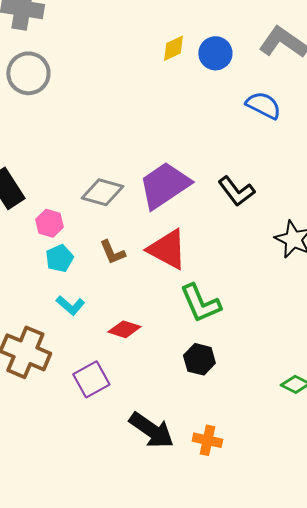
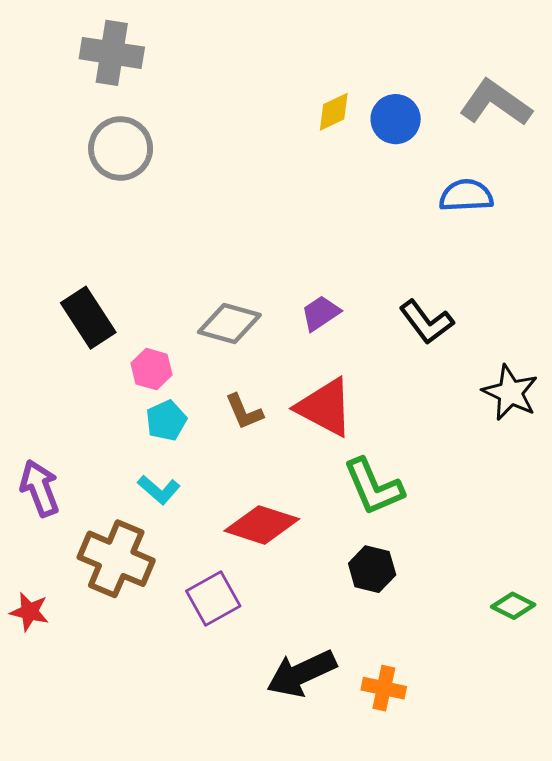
blue semicircle: (263, 105) -> (466, 196), turned -30
purple trapezoid: (164, 185) -> (321, 313), size x0.5
cyan L-shape: (70, 305) -> (159, 490), moved
red diamond: (124, 329) -> (262, 525), size x1.5
black arrow: (151, 430) -> (301, 673), turned 120

